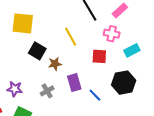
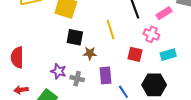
black square: (37, 51) -> (75, 37), turned -30
purple star: (15, 89) -> (58, 71), moved
gray cross: (47, 91) -> (77, 79), turned 32

